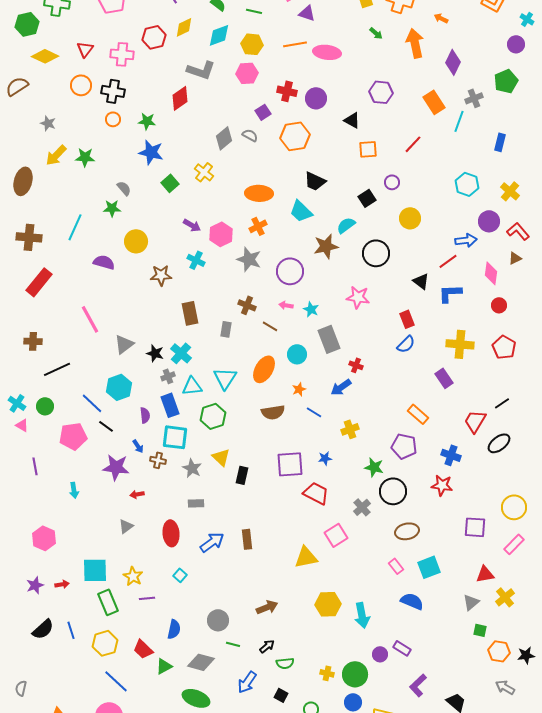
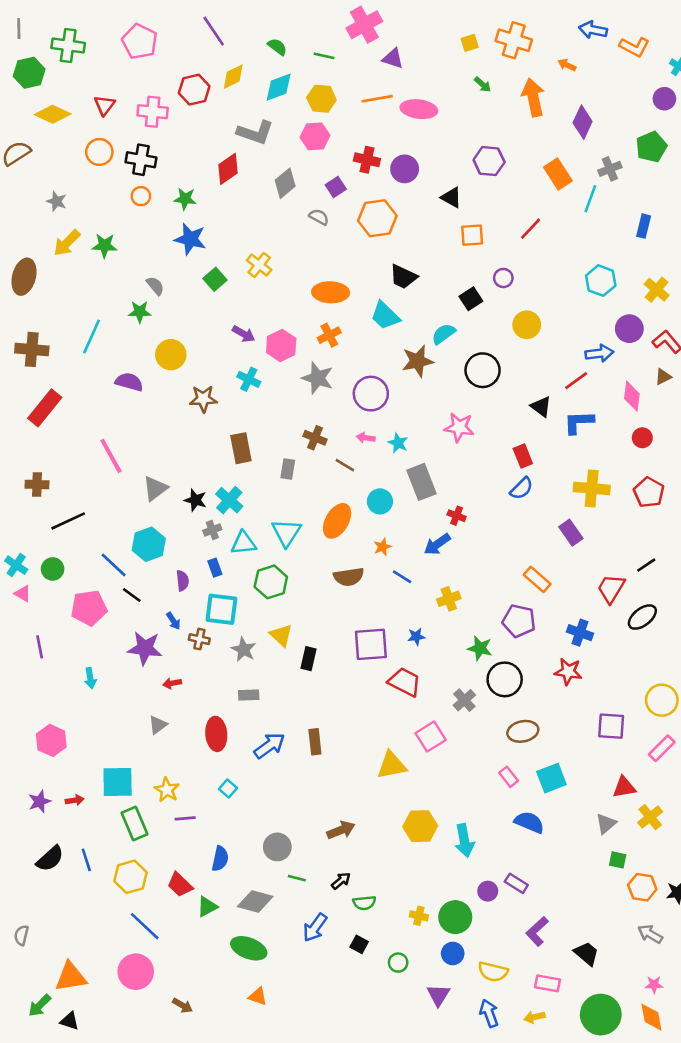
gray diamond: (224, 138) -> (285, 183), moved
blue rectangle: (170, 405) -> (215, 568), size x0.6

